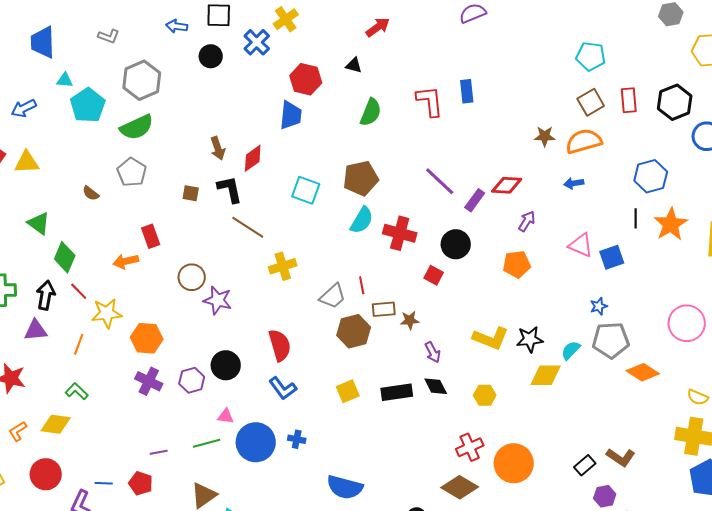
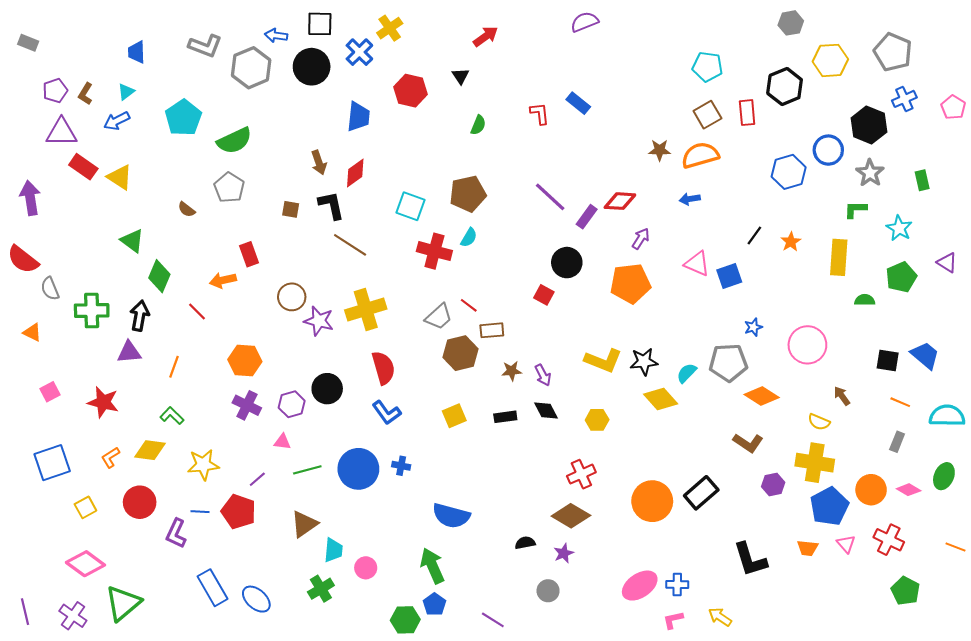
gray L-shape: (109, 36) -> (205, 46), size x1.5
blue trapezoid: (43, 42) -> (136, 52), size x0.7
black circle: (211, 56) -> (312, 67), size x1.5
black triangle: (354, 65) -> (461, 76), turned 42
cyan triangle: (65, 80) -> (126, 92), moved, turned -42
gray hexagon: (142, 80) -> (251, 68), moved
blue rectangle: (467, 91) -> (578, 103), turned -45
red L-shape: (430, 101) -> (540, 114), size x0.7
black hexagon: (675, 102) -> (785, 86), moved
green semicircle: (371, 112) -> (478, 125), size x0.7
blue trapezoid: (291, 115) -> (358, 117), moved
yellow triangle: (27, 162) -> (120, 177), turned 36
blue hexagon: (651, 176) -> (789, 172), moved
black line: (636, 218) -> (754, 235), turned 36
cyan semicircle: (362, 220) -> (469, 238), size x0.7
orange star: (671, 224) -> (791, 242), size x0.6
red cross: (400, 233) -> (434, 251), moved
orange pentagon: (517, 264) -> (630, 283), size x1.4
yellow cross: (283, 266) -> (366, 309), moved, size x1.4
red line: (362, 285) -> (469, 305), turned -42
red line: (79, 291) -> (197, 312), moved
blue star: (599, 306) -> (753, 327), moved
yellow star: (107, 313) -> (203, 465), moved
brown star: (410, 320) -> (512, 371), moved
yellow diamond: (546, 375) -> (661, 399), turned 48
black rectangle: (397, 392) -> (505, 417), size x0.7
pink triangle: (226, 416) -> (282, 442), moved
purple line: (159, 452) -> (257, 479), turned -30
brown L-shape: (621, 457) -> (748, 443), moved
orange circle: (514, 463) -> (652, 501), moved
black rectangle: (585, 465) -> (701, 493), size x1.5
red pentagon: (141, 483) -> (239, 512), size x1.4
purple hexagon: (605, 496) -> (773, 484), moved

